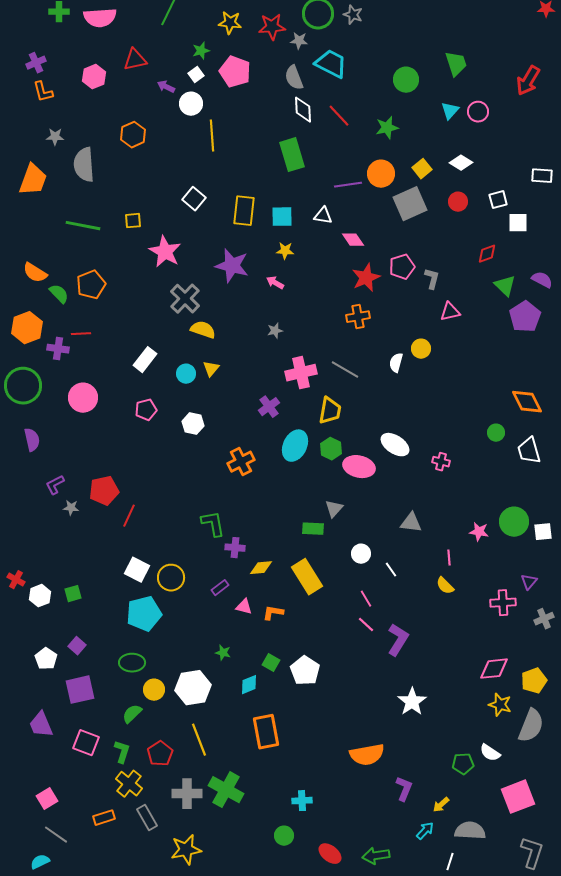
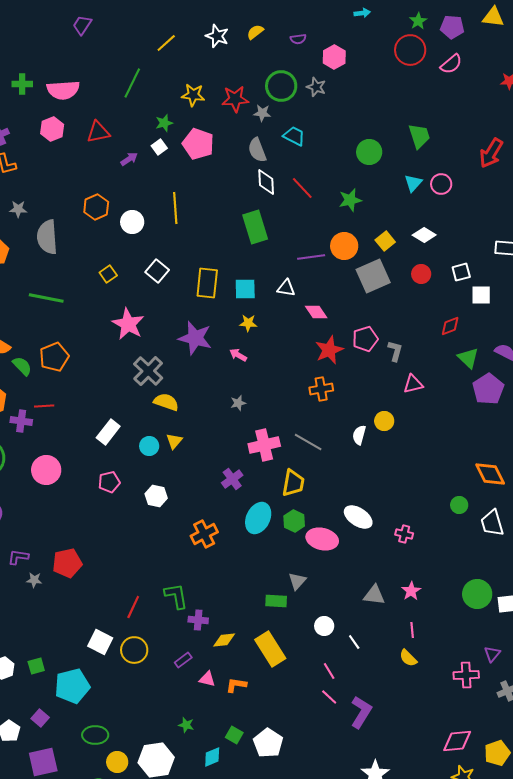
cyan trapezoid: (331, 64) -> (294, 136), size x0.7
pink hexagon: (94, 77) -> (52, 129), moved
purple arrow: (166, 87) -> (129, 159), turned 120
white circle: (191, 104) -> (132, 222), moved
yellow square: (133, 221) -> (108, 274), moved, turned -30
purple L-shape: (55, 485) -> (18, 557), turned 35
red line: (129, 516) -> (133, 607), moved
pink star: (479, 532) -> (411, 591), moved, turned 30
cyan pentagon: (144, 614) -> (72, 686), moved

